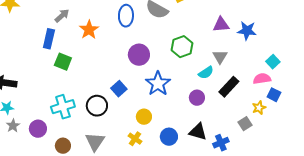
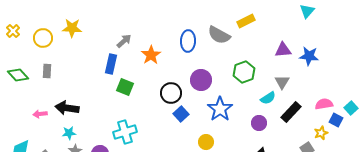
cyan square: (273, 62) -> (351, 108), moved
black circle: (97, 106) -> (171, 93), moved

